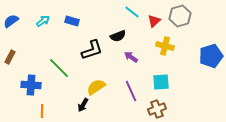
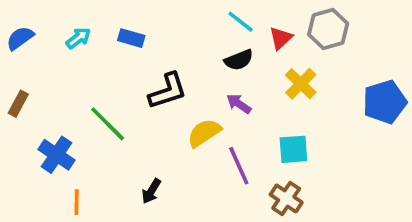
black semicircle: (118, 36) -> (239, 60), moved
yellow cross: (165, 46) -> (301, 84), turned 30
blue cross: (31, 85) -> (57, 155), turned 30
yellow semicircle: (96, 87) -> (204, 133), moved
brown cross: (157, 109) -> (286, 198), turned -36

